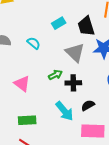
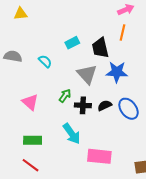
green arrow: (55, 75) -> (65, 96), turned -32
black semicircle: (88, 105) -> (105, 105), moved

